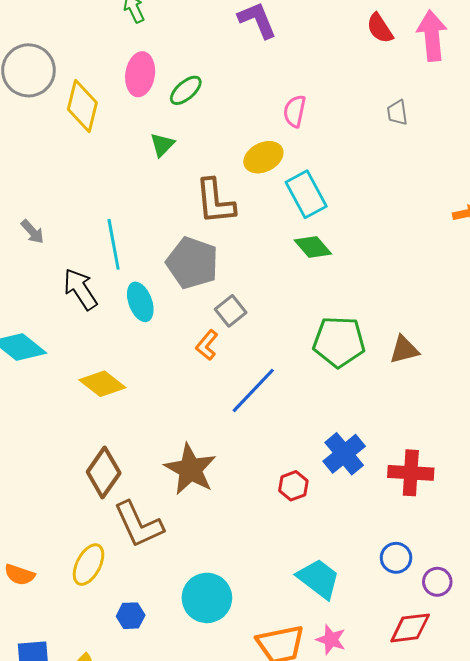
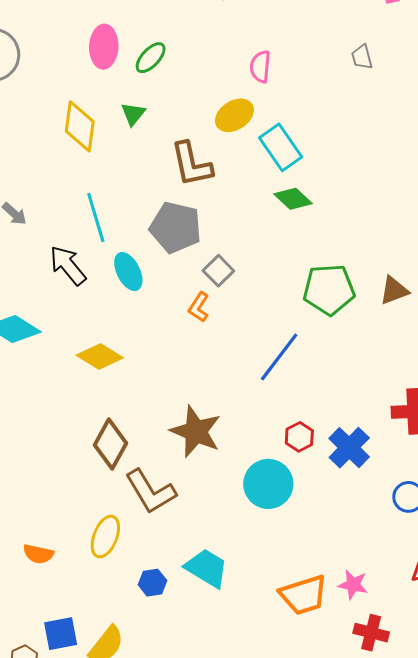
yellow diamond: (82, 106) -> (80, 126), moved
blue line: (253, 390) -> (279, 357), moved
blue cross: (344, 454) -> (349, 448), moved
cyan trapezoid: (319, 579) -> (207, 568), moved
cyan circle: (207, 598) -> (268, 484), moved

